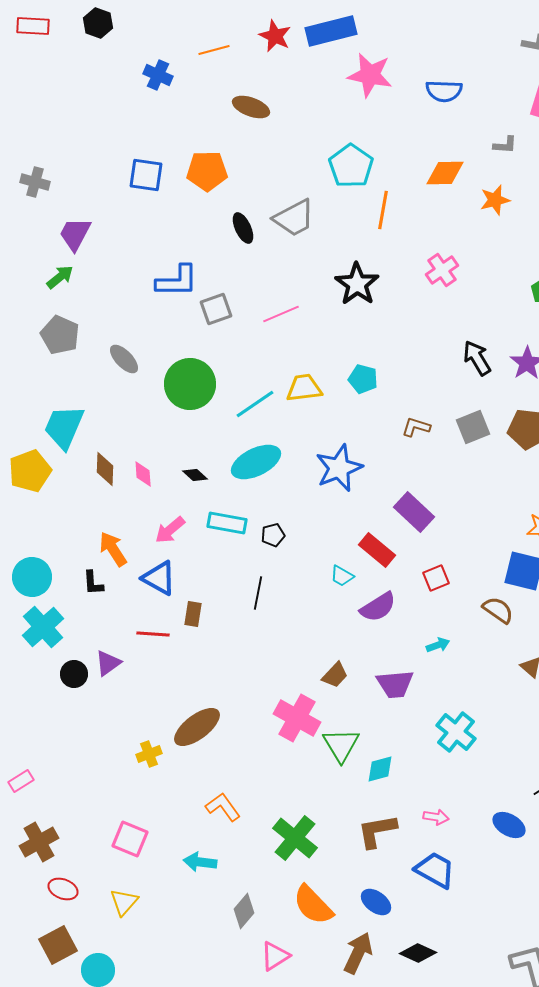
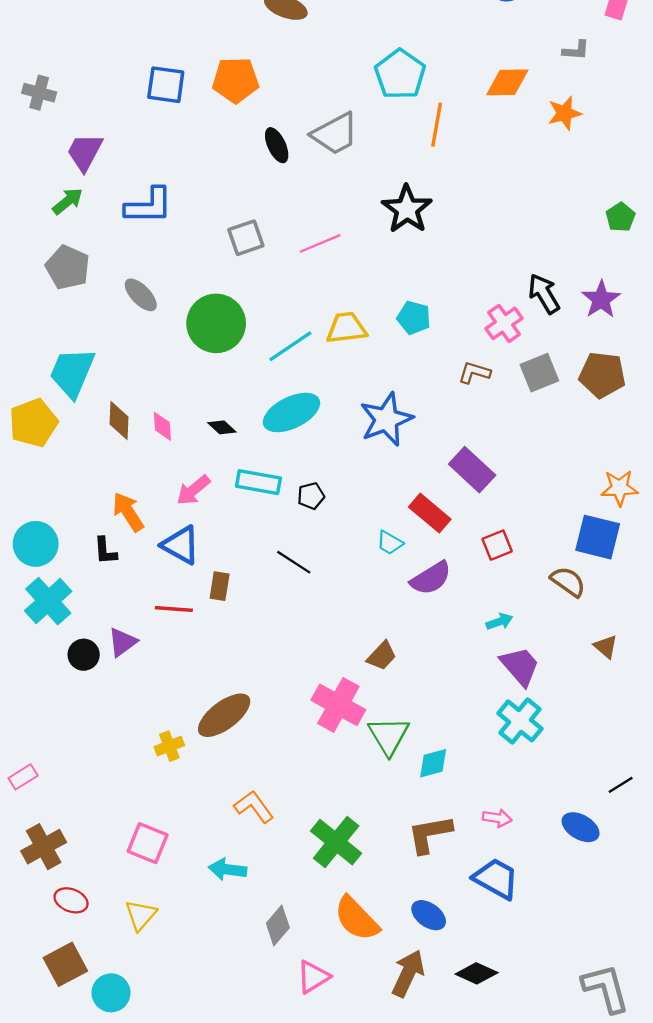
pink cross: (442, 270) -> (504, 323), moved
blue L-shape: (177, 281) -> (149, 206), moved
black line: (258, 593) -> (294, 562), turned -68
purple trapezoid: (395, 684) -> (520, 666), moved, turned -126

